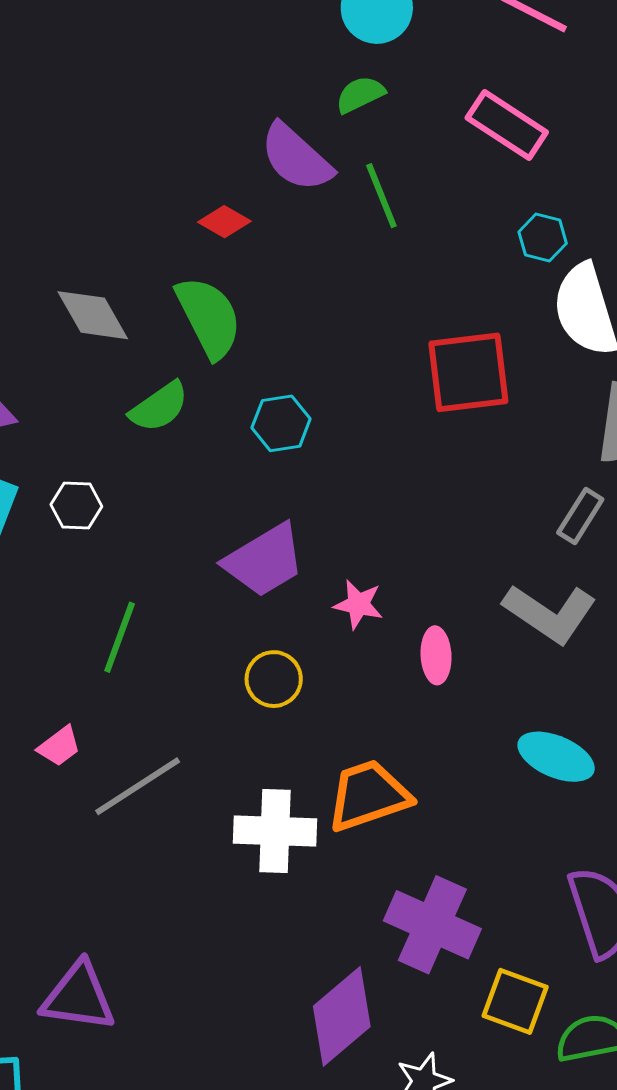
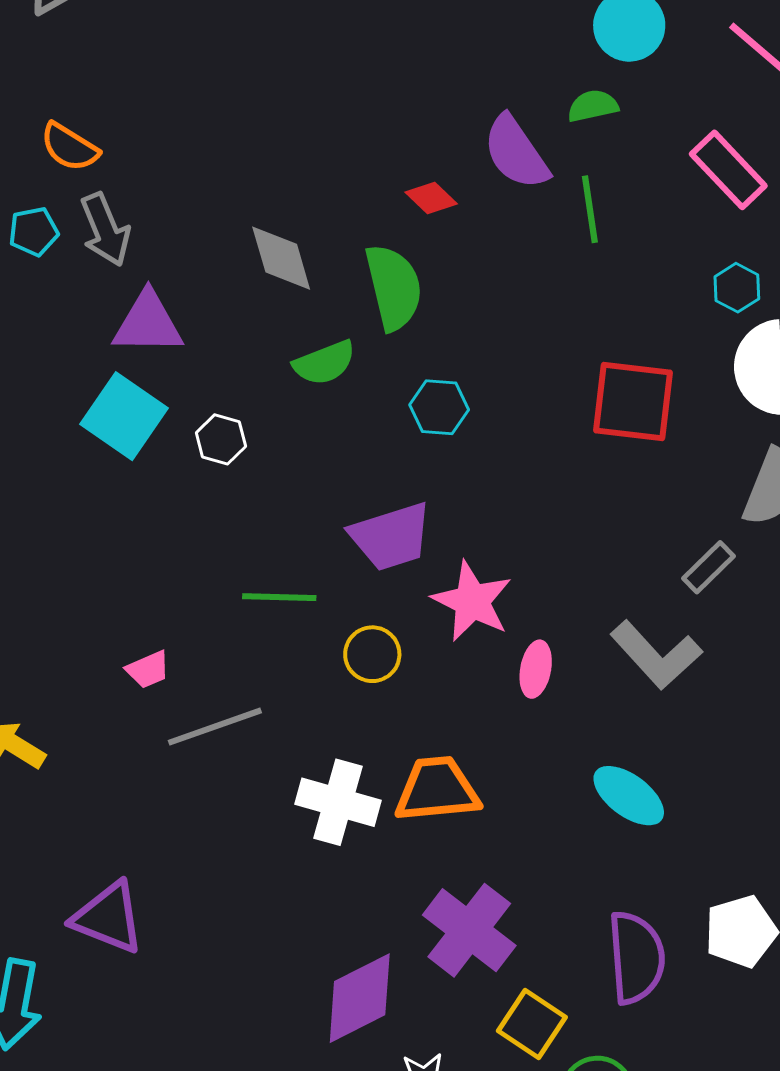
pink star: (358, 604) -> (472, 601), size x1.6
green line: (120, 637) -> (279, 597), moved, turned 58

